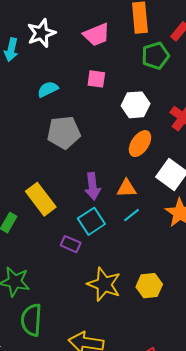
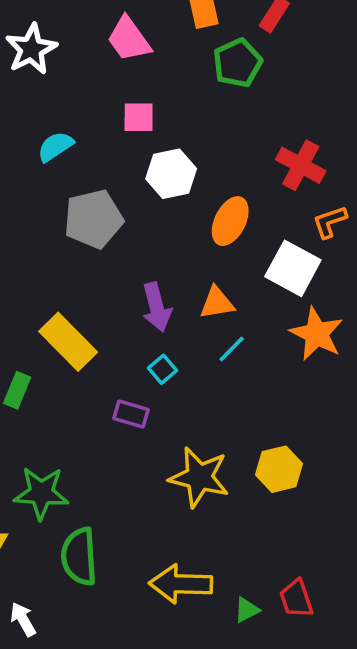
pink trapezoid: (97, 35) -> (129, 39), turned 84
white hexagon: (136, 105) -> (171, 174), moved
cyan square: (91, 221) -> (163, 369), size x0.6

